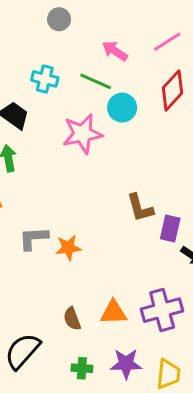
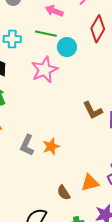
gray L-shape: (34, 238) -> (27, 145), turned -50

